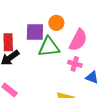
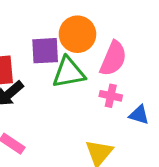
orange circle: (56, 23) -> (77, 34), size x1.5

